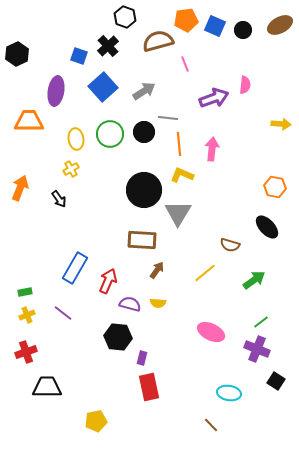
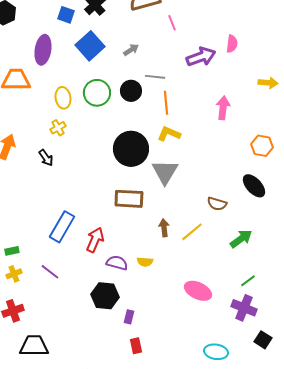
gray arrow: (144, 91) -> (131, 50), size x0.7
pink arrow: (212, 149) -> (223, 108), moved
brown arrow: (157, 270) -> (164, 228), moved, turned -42
red rectangle: (149, 387) -> (136, 346), size x0.6

